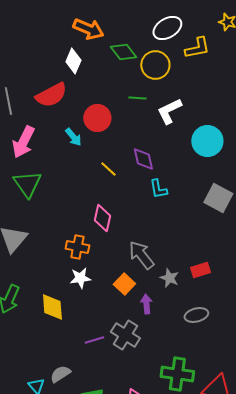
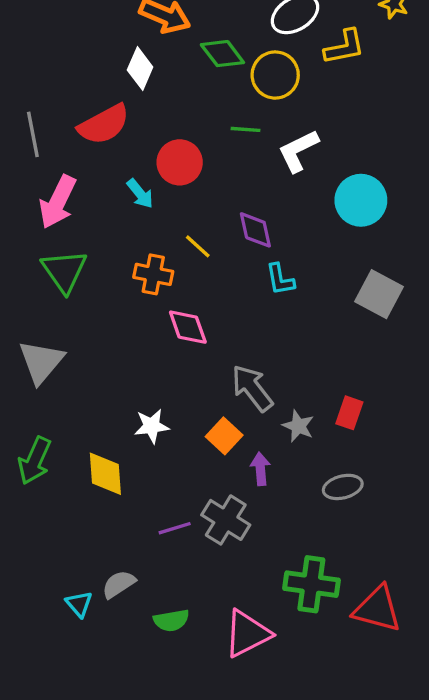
pink diamond: (102, 218) -> (188, 327), turned -32
orange cross: (77, 247) -> (153, 274), moved
red rectangle: (200, 270) -> (349, 413), turned -54

